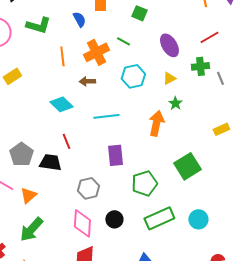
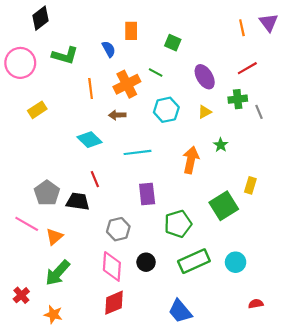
green star: (175, 103) -> (221, 145), moved
yellow rectangle: (221, 129) -> (250, 185), moved, turned -49

